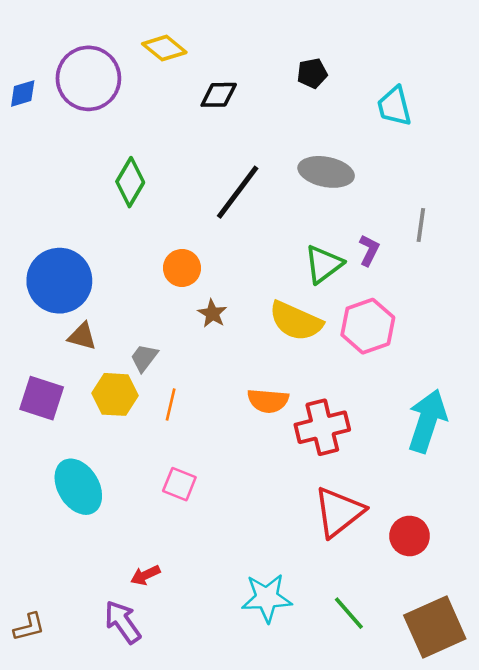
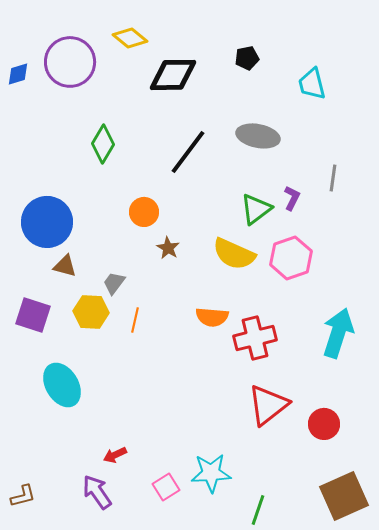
black diamond: (219, 95) -> (173, 75), size x1.6
pink square: (179, 484) -> (166, 487), moved, turned 36
green line: (349, 613) -> (258, 510), moved, turned 60

